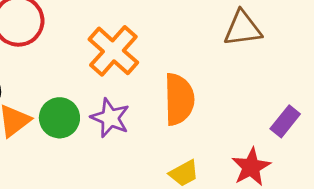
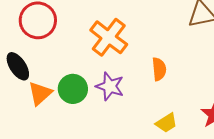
orange semicircle: (179, 99) -> (159, 69), size x0.6

